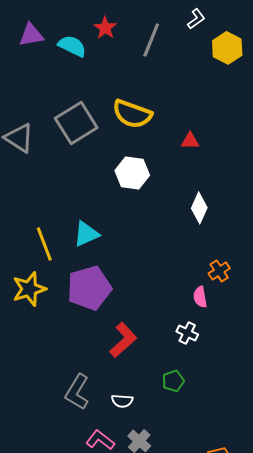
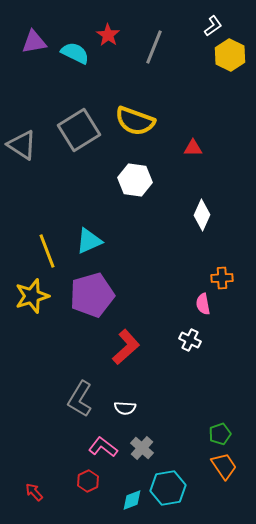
white L-shape: (196, 19) -> (213, 26), moved
orange cross: (219, 271) -> (222, 278), turned 30
green pentagon: (173, 381) -> (220, 434), moved

